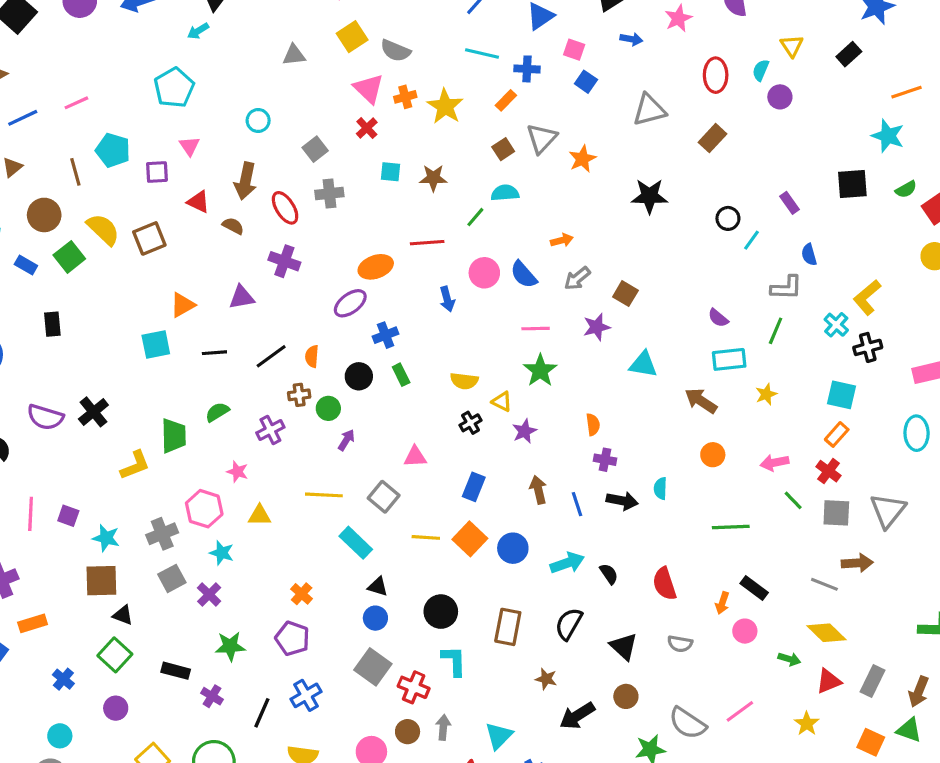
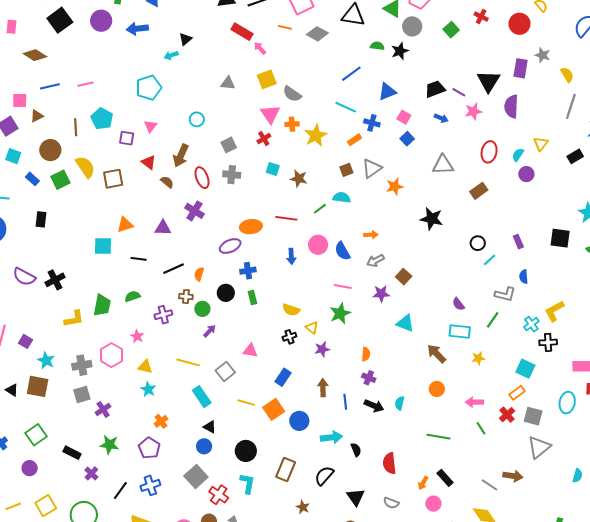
gray square: (836, 513) -> (533, 416), moved
cyan star: (222, 553) -> (148, 389), moved
black triangle: (123, 615) -> (12, 390), moved

